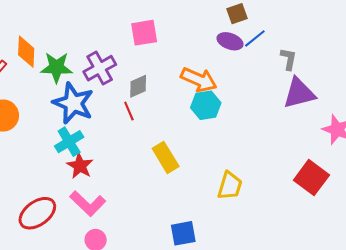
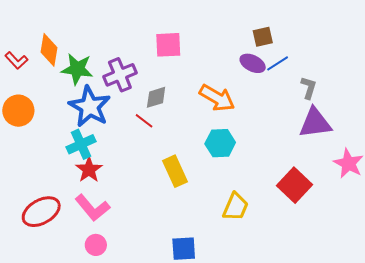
cyan hexagon: (206, 105) -> (220, 143), moved
red line: (129, 111) -> (144, 121), turned -36
red square: (311, 178) -> (294, 185), moved

